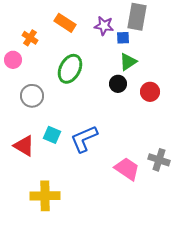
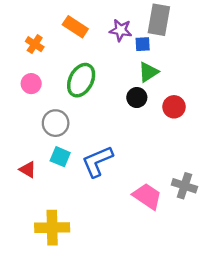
pink circle: (13, 60) -> (31, 84), moved
gray circle: (32, 96) -> (56, 123), moved
red triangle: (24, 146) -> (28, 170), size x0.7

